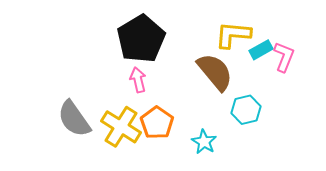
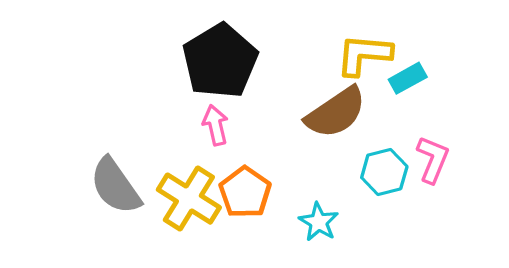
pink L-shape: (284, 57) -> (433, 159), moved
brown semicircle: (215, 72) -> (336, 113), turned 96

